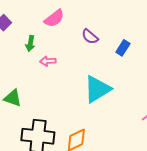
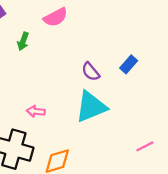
purple semicircle: (90, 37) -> (91, 72), moved
pink arrow: (48, 61) -> (36, 111), moved

